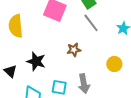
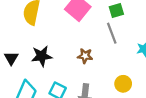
black star: (36, 61) -> (42, 56), turned 30

